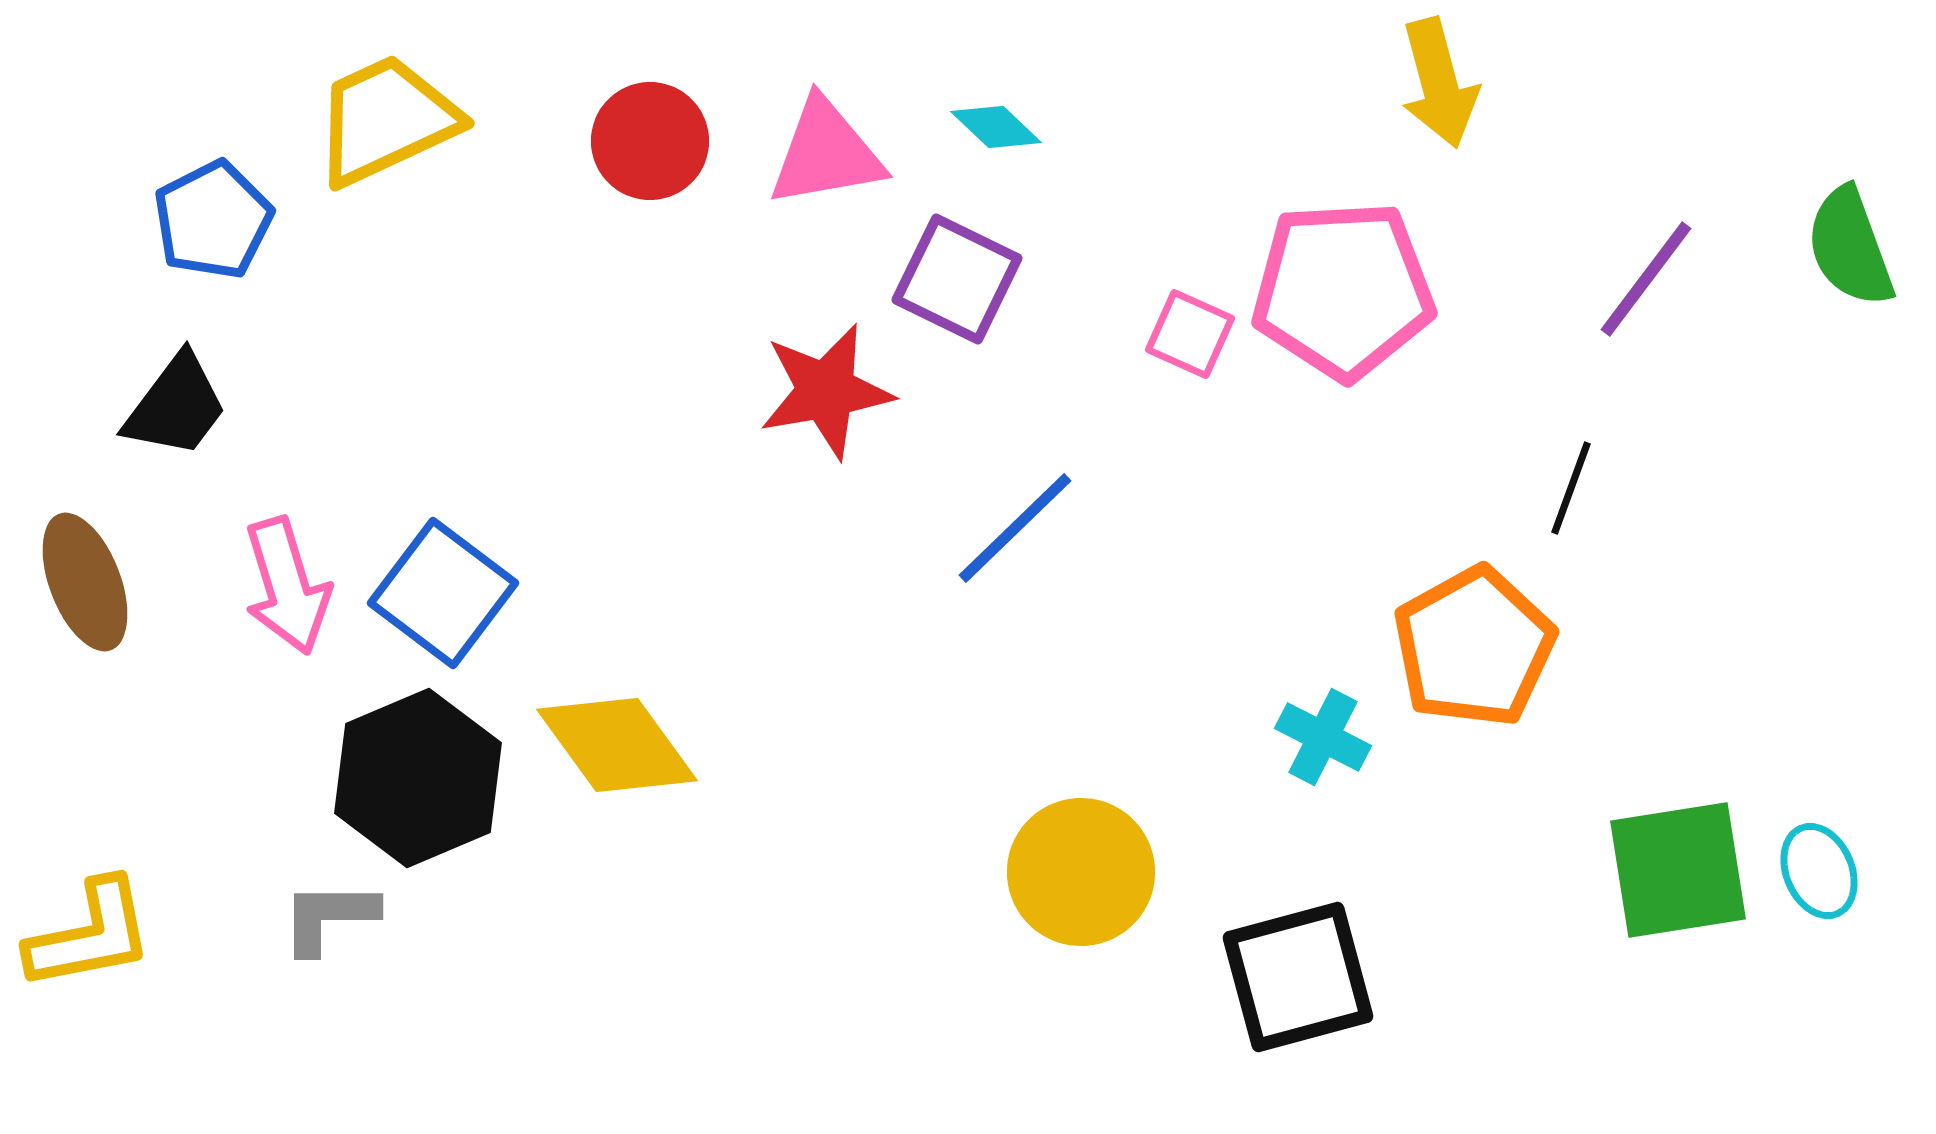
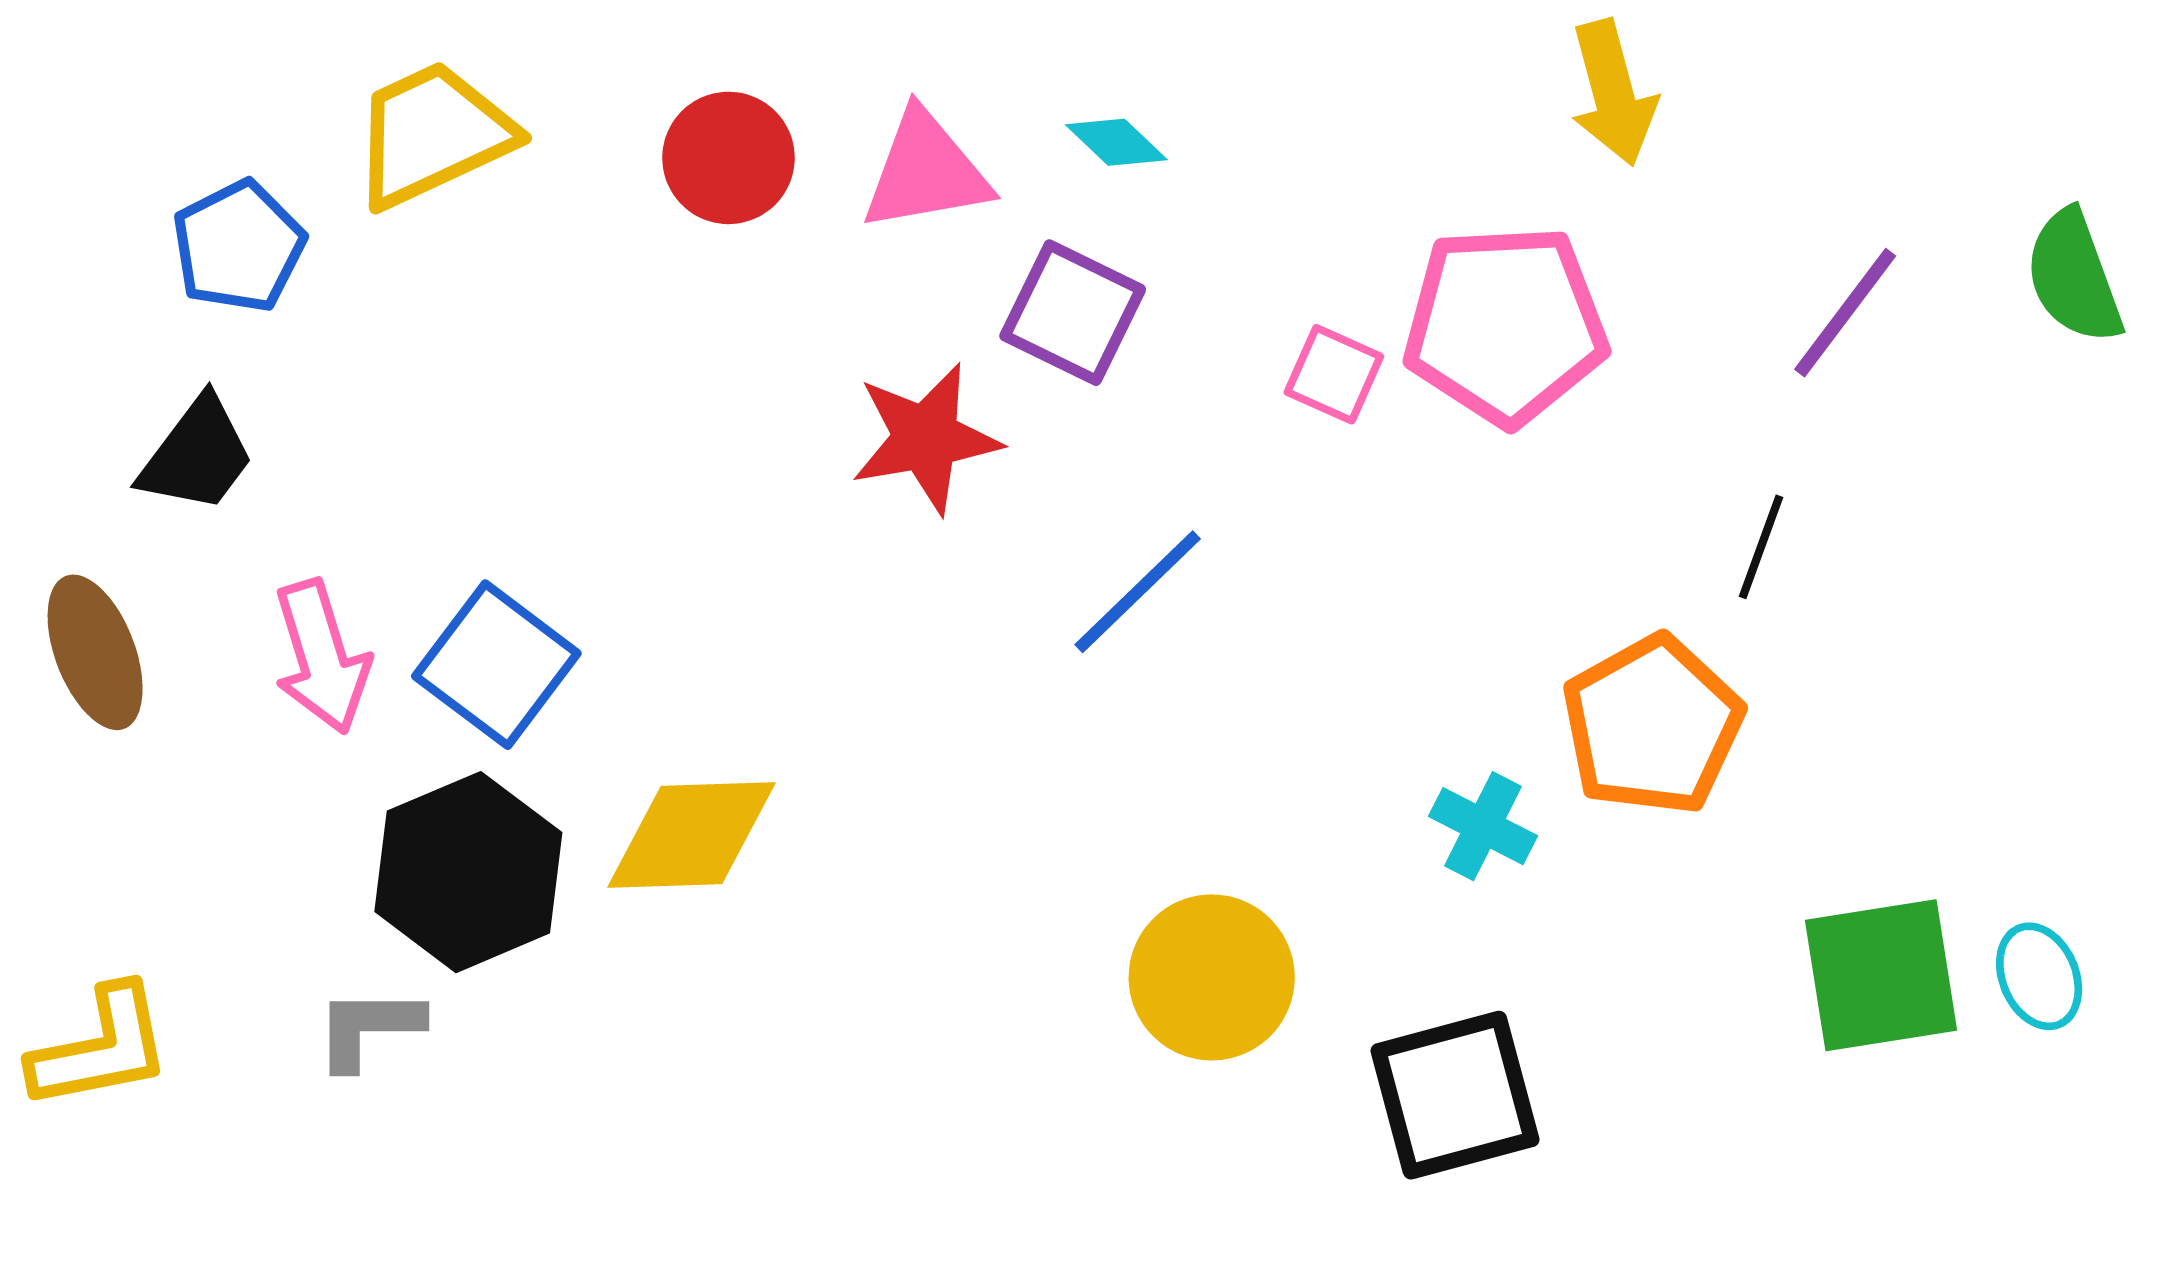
yellow diamond: (617, 745) -> (691, 835), turned -56

